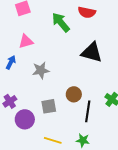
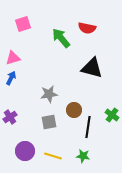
pink triangle: (26, 41) -> (13, 58), moved
gray star: (41, 70) -> (49, 94), moved
purple circle: (25, 119) -> (25, 151), moved

